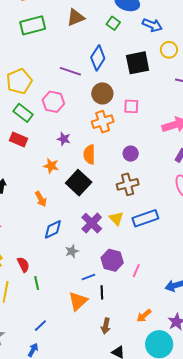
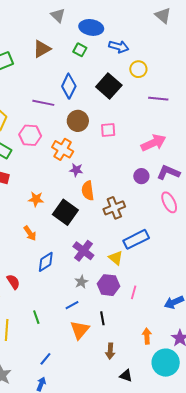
black square: (138, 63) -> (109, 86), turned -30
orange cross: (103, 122) -> (63, 149), moved, turned -35
purple star: (64, 139) -> (76, 170), moved
purple circle: (131, 154) -> (141, 176), moved
orange semicircle: (89, 155) -> (88, 191), moved
yellow triangle: (116, 218) -> (116, 258), moved
gray star: (72, 251) -> (81, 282), moved
red semicircle: (23, 265) -> (13, 282), moved
blue line: (88, 277) -> (72, 305), moved
orange arrow: (144, 316) -> (147, 336), turned 133

